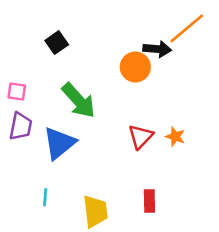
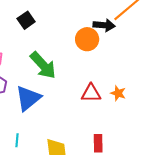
red triangle: (140, 137) -> (91, 93), turned 45

